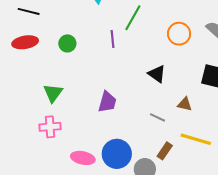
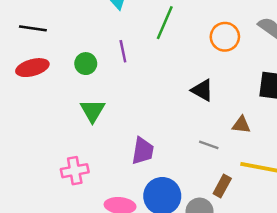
purple line: (113, 39) -> (123, 51), moved
green triangle: (53, 93) -> (93, 111), moved
purple trapezoid: (107, 102) -> (143, 151), moved

